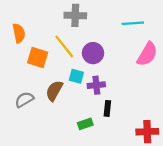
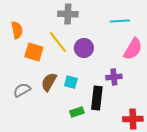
cyan square: (76, 76) -> (71, 82), moved
purple cross: (96, 85) -> (114, 77), moved
black rectangle: (107, 108) -> (97, 98), size x1.6

